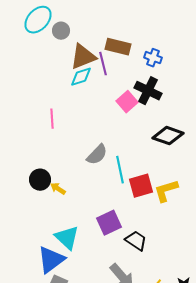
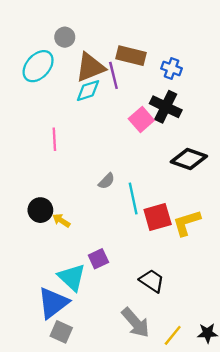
cyan ellipse: (38, 20) -> (38, 66), moved
gray semicircle: (97, 155) -> (107, 181), size x0.7
purple square: (109, 223) -> (98, 259), moved, size x0.7

